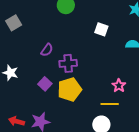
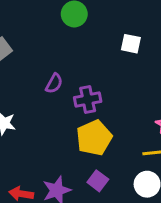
purple square: (45, 84) -> (98, 181), moved

